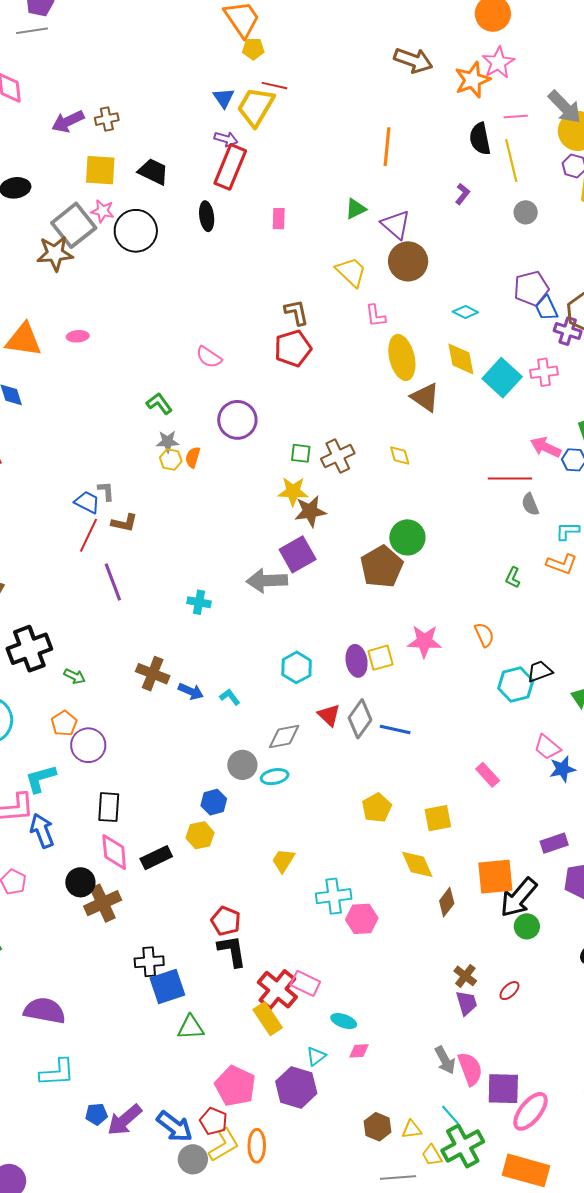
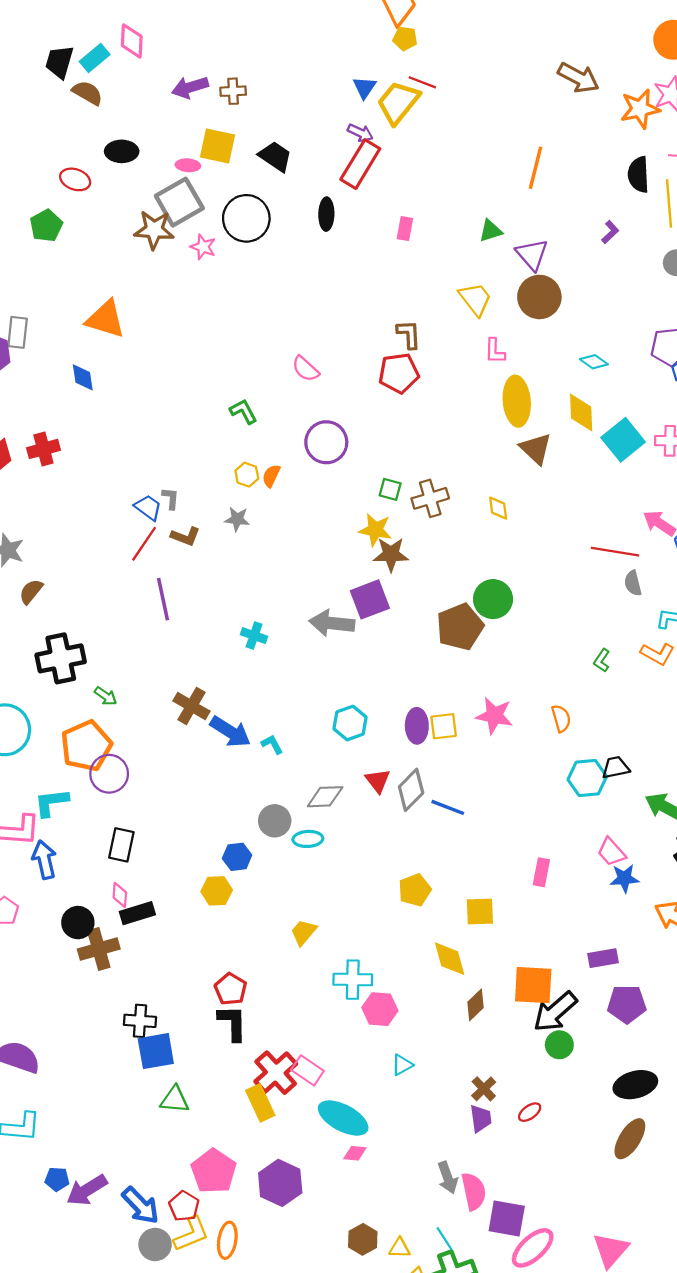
pink star: (103, 211) -> (203, 247), moved
pink ellipse: (78, 336) -> (188, 165), moved
gray star: (168, 442) -> (237, 519), moved
blue arrow: (191, 691) -> (230, 732), size x1.5
orange pentagon: (64, 723) -> (86, 746), size x1.8
pink rectangle: (488, 775) -> (541, 872), turned 45
pink diamond: (114, 852) -> (120, 895), size x0.6
black rectangle: (156, 858) -> (137, 913), moved
cyan ellipse: (344, 1021) -> (343, 1118), size x1.8
cyan triangle: (316, 1056) -> (402, 1065), moved

